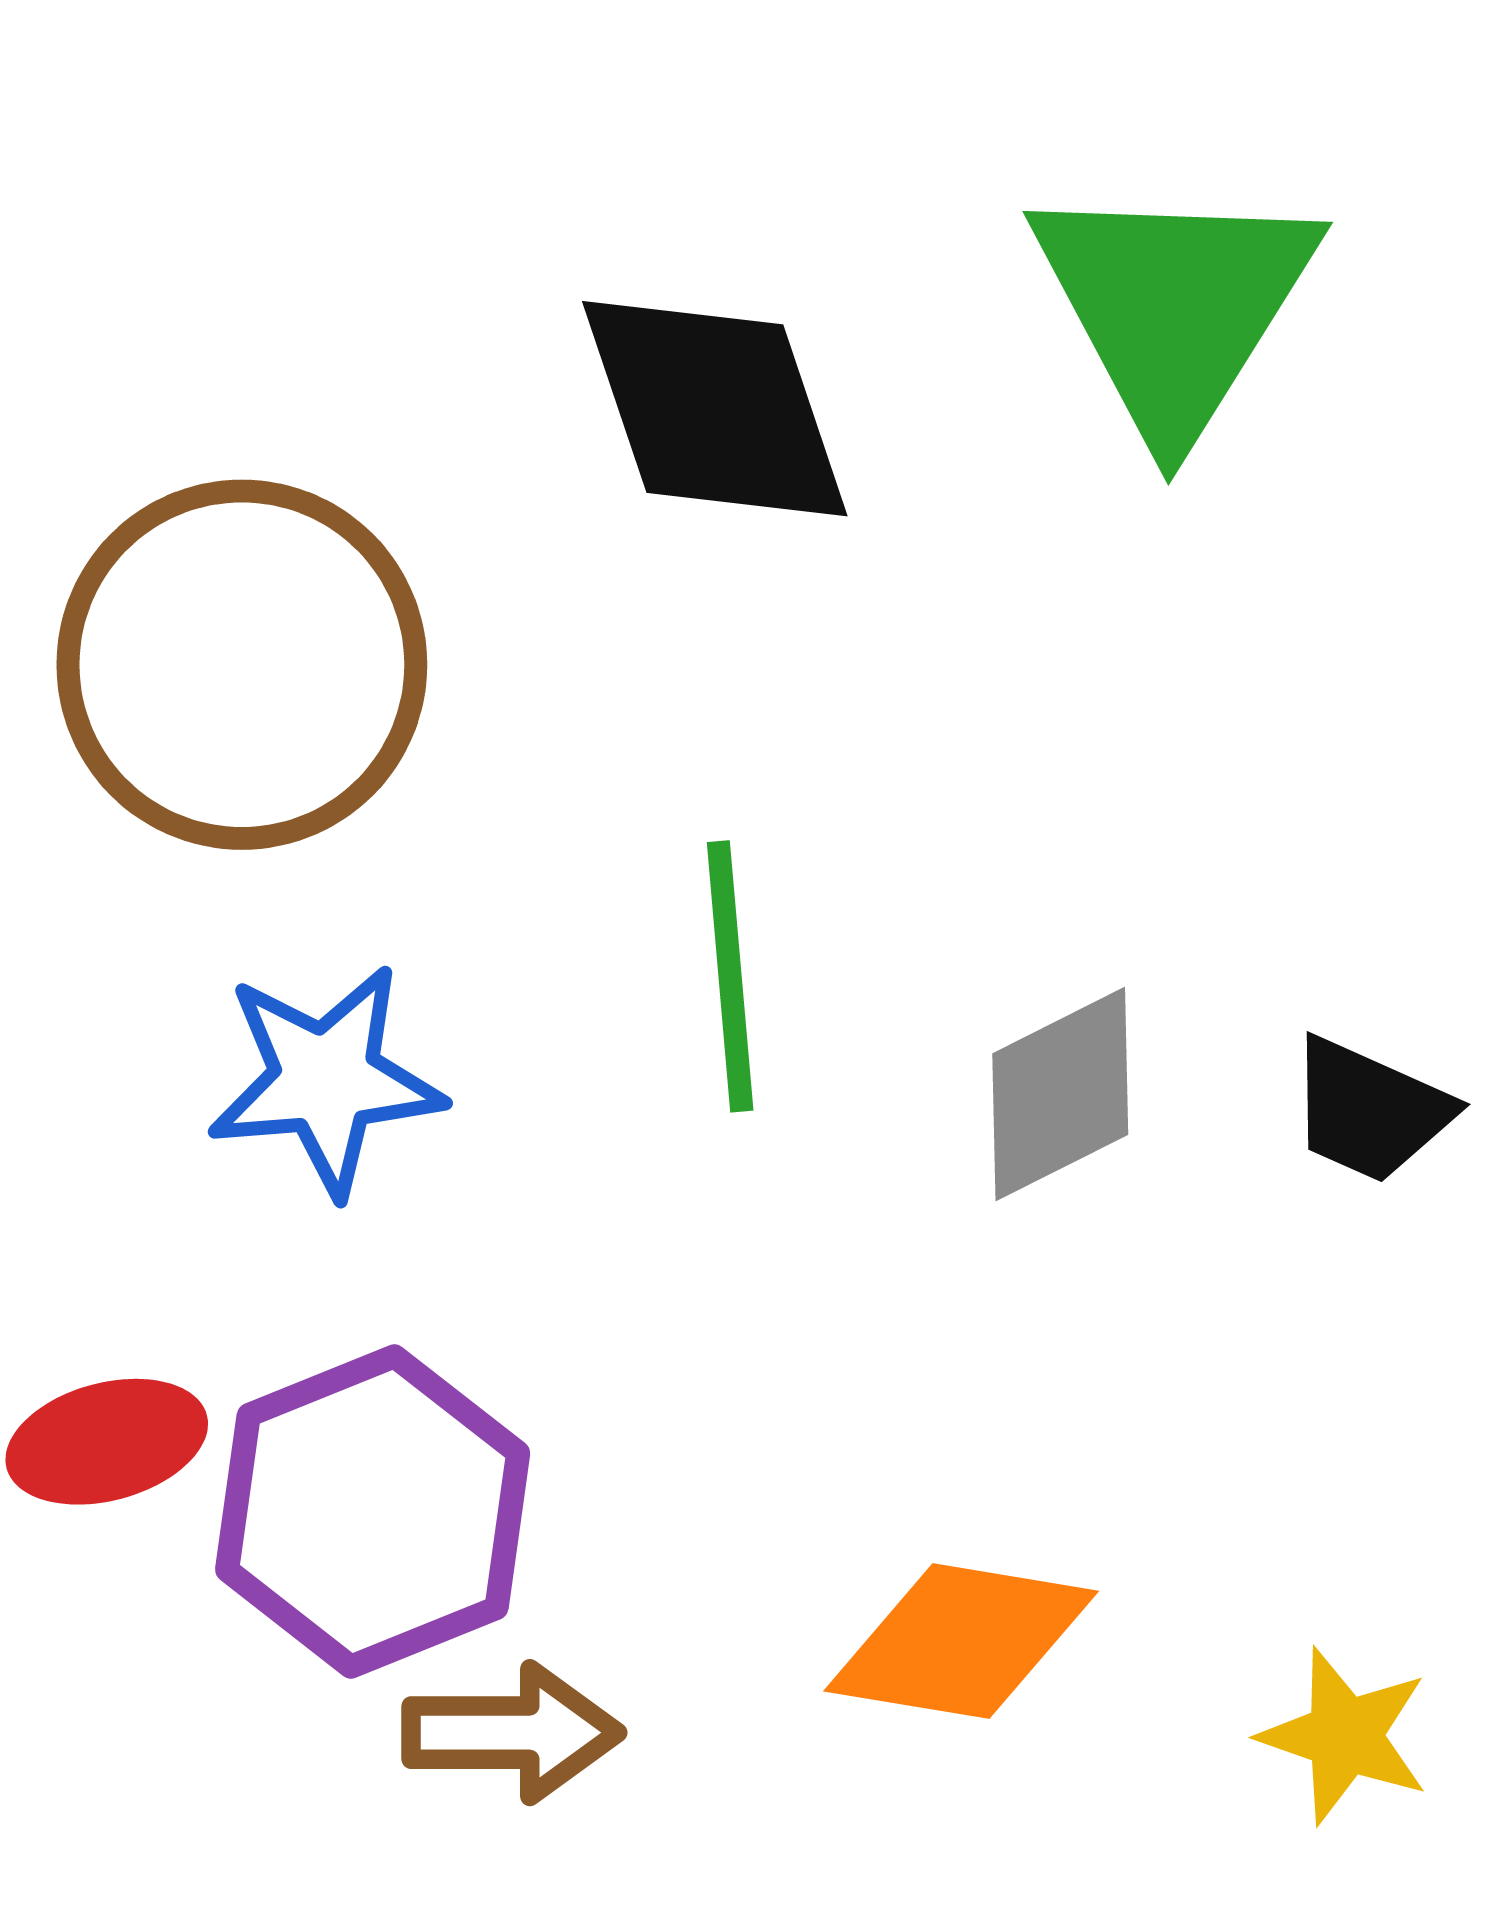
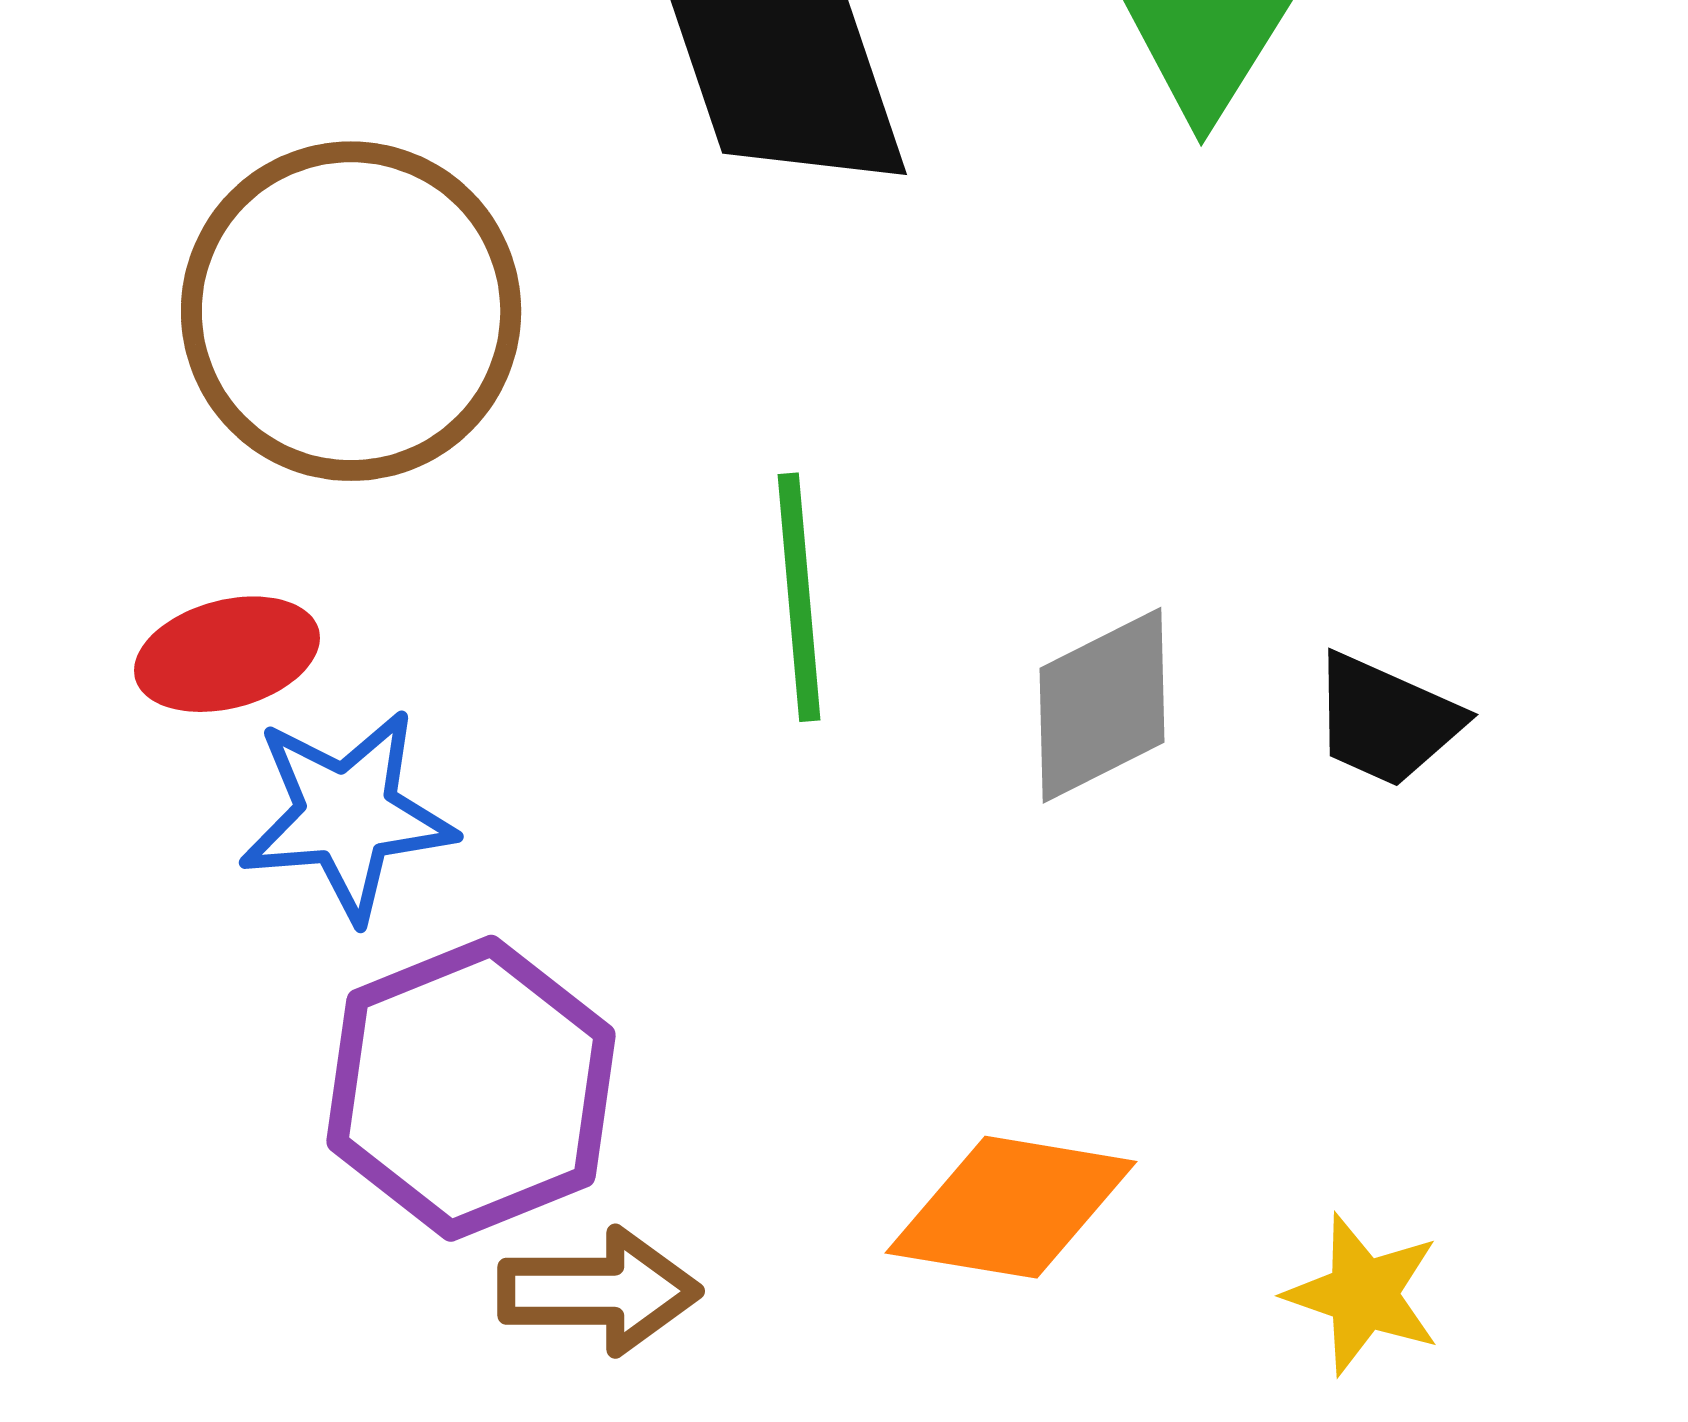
blue star: (326, 1080) -> (347, 815), moved
red ellipse: (107, 1442) -> (227, 654), moved

